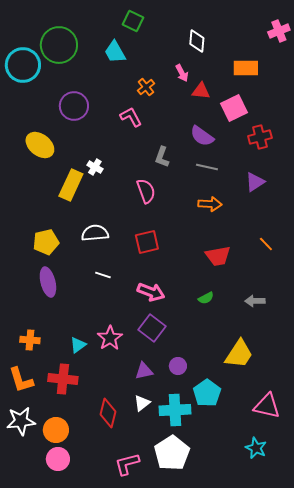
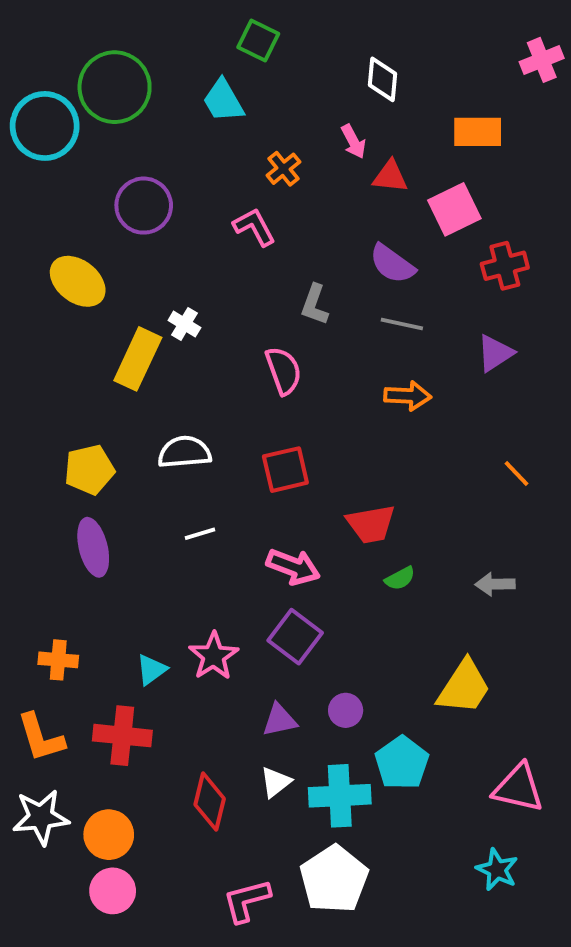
red trapezoid: (218, 256) -> (371, 524), moved
white line: (103, 275) -> (200, 534), turned -35

